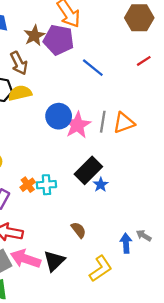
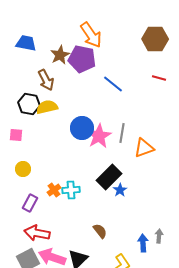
red line: (144, 61) -> (159, 78), turned 48
orange triangle: (124, 123) -> (144, 148), moved
gray arrow: (144, 235) -> (159, 236), turned 64

